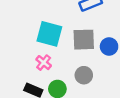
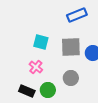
cyan square: (49, 34) -> (41, 42), size x0.7

